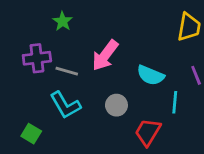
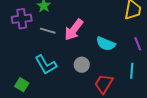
purple cross: (37, 58) -> (22, 19), moved
gray line: (67, 71) -> (48, 31), moved
cyan line: (175, 102) -> (132, 71), moved

